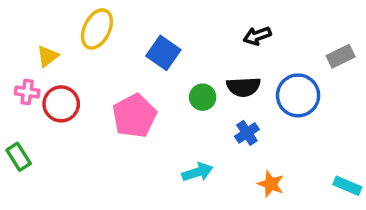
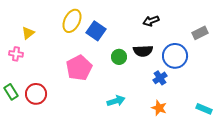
yellow ellipse: (97, 29) -> (72, 21), moved
red circle: (61, 104) -> (36, 94), moved
blue cross: (247, 133) -> (160, 78), moved

